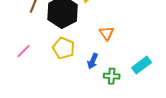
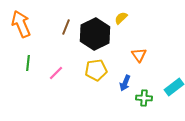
yellow pentagon: (64, 48) -> (96, 70), turned -30

